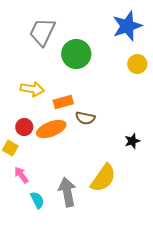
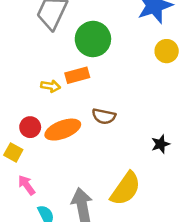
yellow arrow: (32, 89) -> (51, 86), moved, size x0.7
orange rectangle: (63, 102) -> (77, 75), moved

